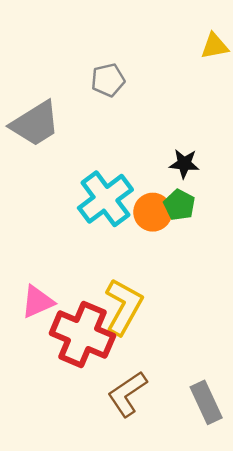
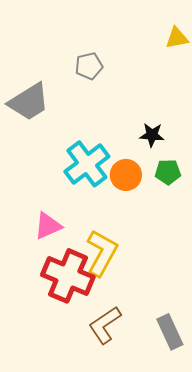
green pentagon: (179, 205) -> (168, 172), moved, turned -30
pink triangle: (38, 302) -> (48, 226), moved

